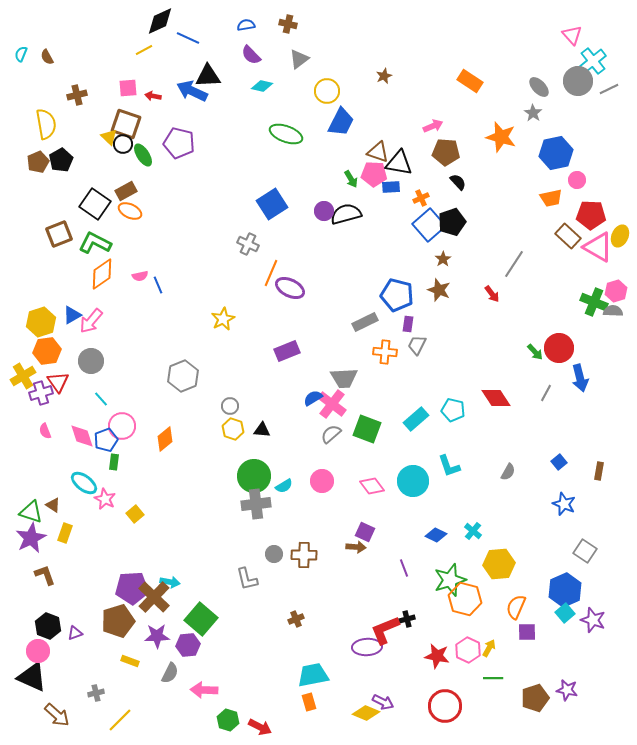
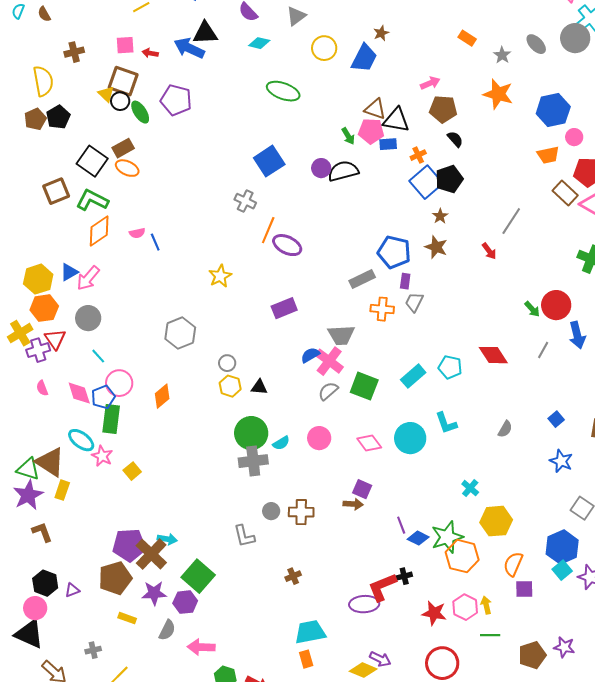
orange rectangle: (470, 81) -> (467, 38), size x0.7
gray star: (533, 113) -> (502, 55), moved
blue trapezoid: (341, 122) -> (364, 58), moved
green rectangle: (114, 462) -> (111, 419), size x1.8
brown triangle: (53, 505) -> (50, 462), size x2.0
blue diamond: (436, 535) -> (418, 538), moved
yellow arrow: (489, 648) -> (486, 605), turned -42

